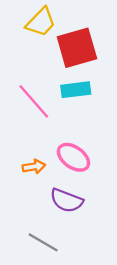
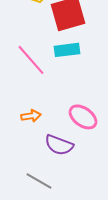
pink ellipse: (73, 157) -> (83, 117), moved

